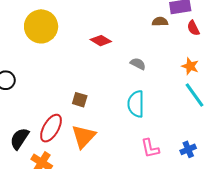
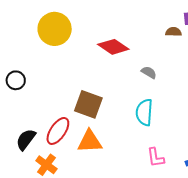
red diamond: (101, 41) -> (113, 47), size x1.4
brown square: (80, 100) -> (88, 104), size x1.8
orange triangle: (83, 137) -> (90, 141), turned 40

